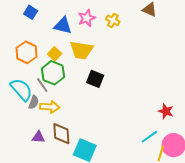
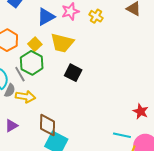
blue triangle: (63, 26) -> (46, 17), turned -48
brown diamond: (61, 134) -> (47, 125), moved
purple triangle: (38, 137) -> (11, 126), turned -40
cyan line: (149, 137) -> (122, 135), turned 42

